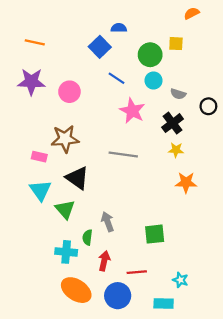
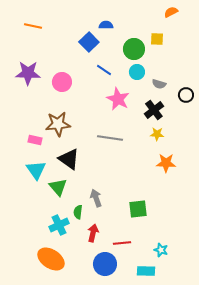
orange line: (35, 42) -> (33, 26), moved
cyan cross: (66, 252) -> (59, 225), turned -30
orange ellipse: (76, 290) -> (51, 259), moved

